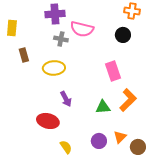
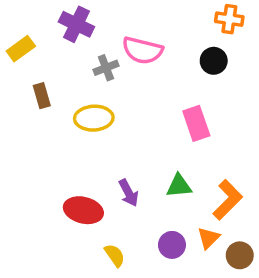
purple cross: (55, 14) -> (76, 24), moved, turned 30
yellow rectangle: (12, 28) -> (21, 49), turned 49
gray cross: (61, 39) -> (106, 68), turned -32
purple arrow: (66, 99) -> (129, 193), moved
orange L-shape: (128, 100) -> (228, 200), moved

